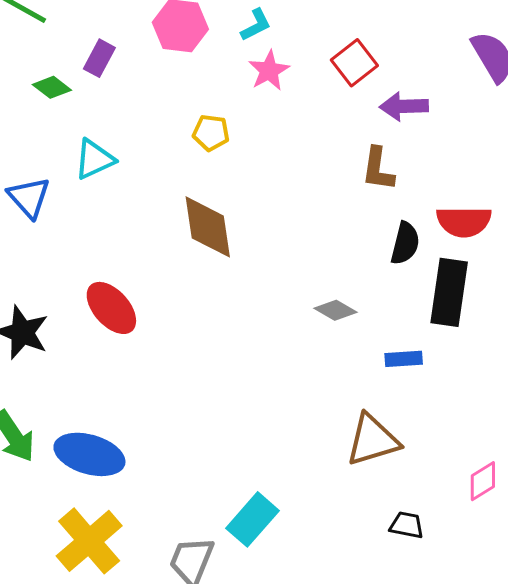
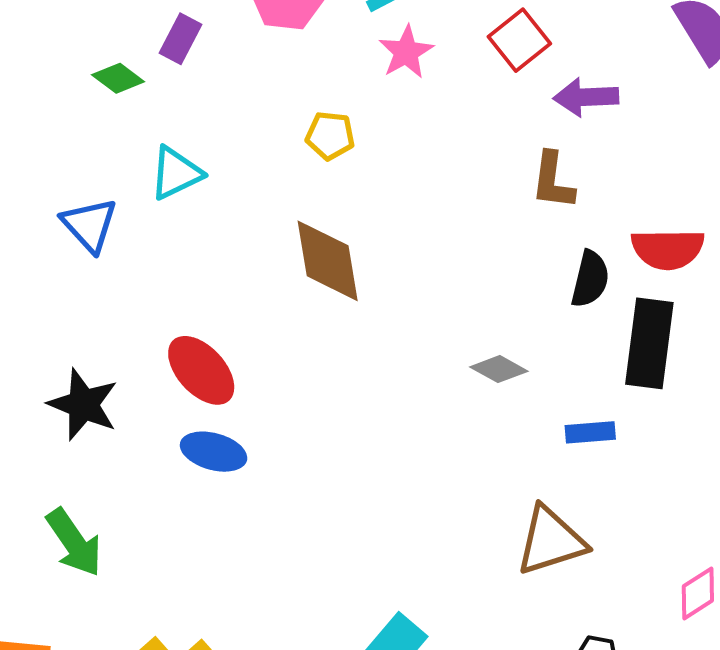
blue ellipse: (89, 454) -> (214, 452), moved, size x0.7

